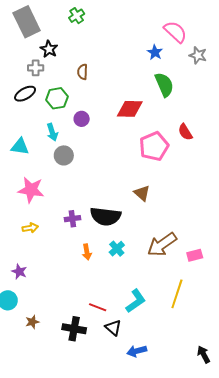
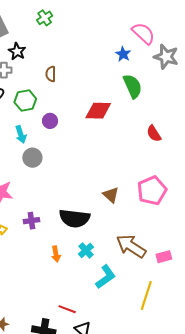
gray star: (198, 55) -> (166, 57), size x1.4
pink pentagon: (154, 146) -> (152, 191), moved
purple cross: (72, 219) -> (31, 221), moved
brown arrow: (162, 245) -> (131, 246), turned 68
cyan L-shape: (136, 301) -> (106, 277), moved

